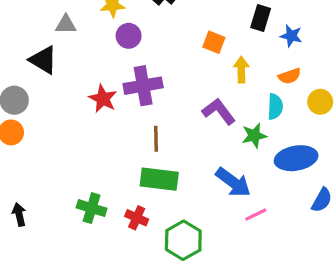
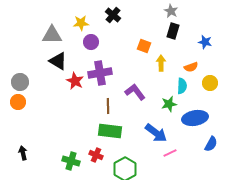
gray triangle: (66, 25) -> (52, 35), size x1.5
blue star: (291, 36) -> (205, 42), moved
black triangle: (43, 60) -> (58, 61), moved
purple L-shape: (219, 111) -> (135, 92), moved
green cross: (92, 208) -> (71, 161), moved

